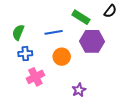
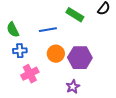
green semicircle: (18, 32) -> (13, 30), turned -49
purple hexagon: (92, 41) -> (80, 58), moved

